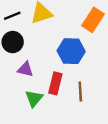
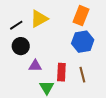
blue hexagon: (71, 51) -> (83, 42), moved

